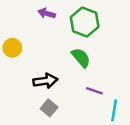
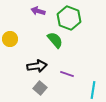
green semicircle: (81, 58) -> (55, 40), moved
purple line: (94, 91) -> (67, 74), moved

